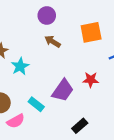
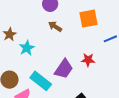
cyan rectangle: (36, 104) -> (41, 81), size x1.5

